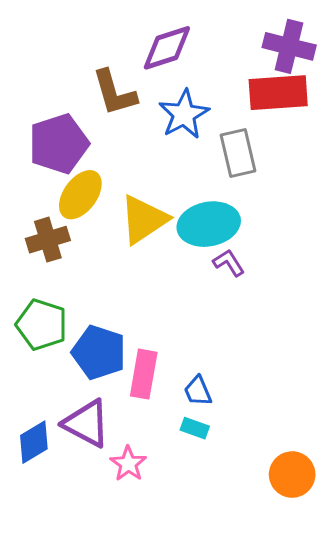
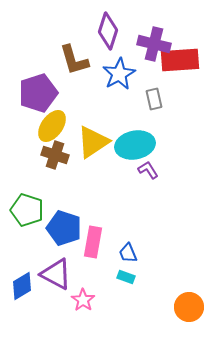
purple cross: (289, 46) -> (154, 44), moved
purple diamond: (167, 48) -> (108, 31), turned -54
gray rectangle: (238, 153) -> (154, 99), size x0.7
brown cross: (48, 240) -> (55, 155), moved, turned 36

